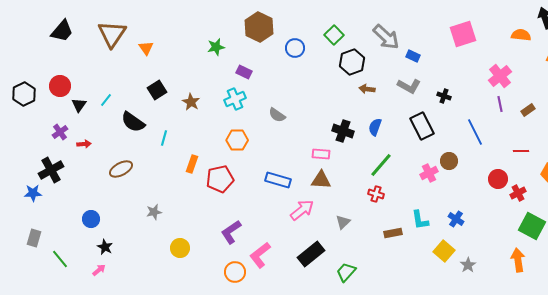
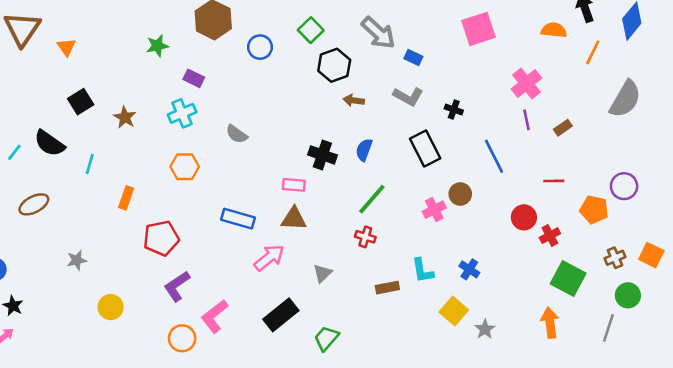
cyan line: (106, 100) -> (14, 152), moved
red pentagon: (220, 179) -> (161, 238), moved

